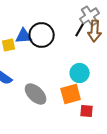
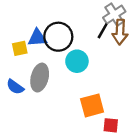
cyan circle: (80, 73) -> (77, 61), moved
gray ellipse: (36, 94) -> (40, 78), moved, turned 60

